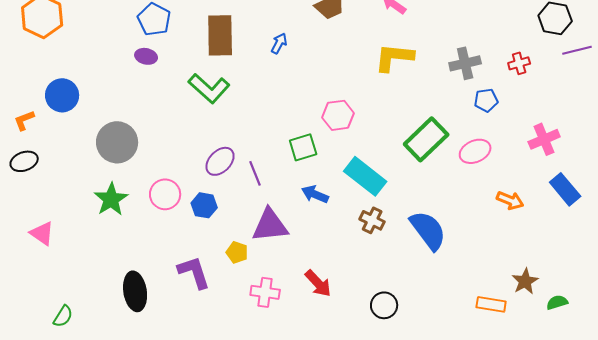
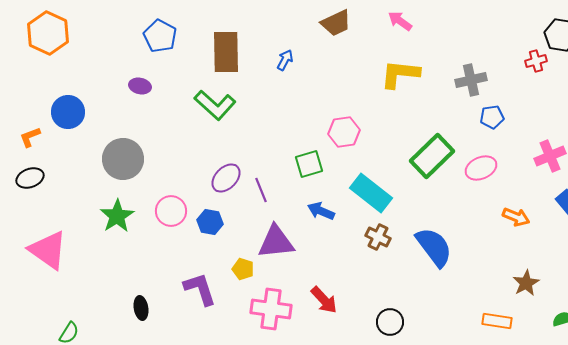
purple ellipse: (146, 56) -> (140, 86), moved
red cross: (519, 63) -> (536, 61), moved
pink triangle: (42, 233) -> (48, 250), size x1.6
brown star: (525, 281) -> (526, 283), moved
black ellipse: (135, 291) -> (141, 308), size x0.6
pink cross: (265, 292) -> (271, 309), size x1.4

